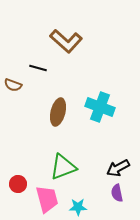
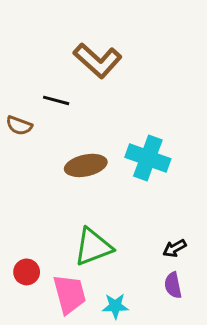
brown ellipse: (58, 112) -> (86, 165), turned 64
black arrow: (118, 168) -> (174, 248), size x0.7

